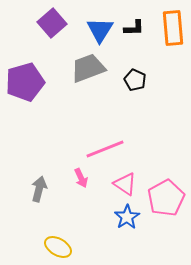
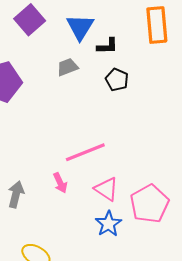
black L-shape: (134, 28) -> (107, 46), moved
gray trapezoid: (88, 68) -> (67, 67), size x0.6

